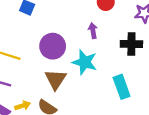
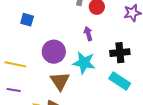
black cross: (131, 44) -> (120, 53), moved
cyan rectangle: (122, 87) -> (120, 81), turned -30

